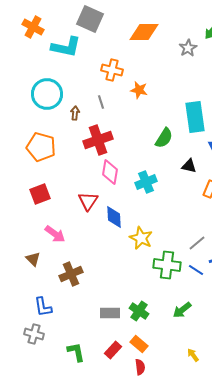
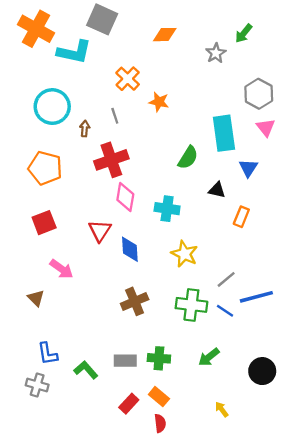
orange cross: (33, 27) -> (36, 29), size x1.4
orange diamond: (144, 32) -> (165, 35), size x0.7
orange cross: (112, 70) -> (128, 79), turned 30
cyan cross: (146, 182) -> (167, 209), turned 30
yellow star: (141, 238) -> (184, 254), moved
brown cross: (71, 274) -> (135, 301), moved
green cross: (139, 311) -> (159, 358), turned -30
green L-shape: (76, 352) -> (86, 370), moved, turned -30

